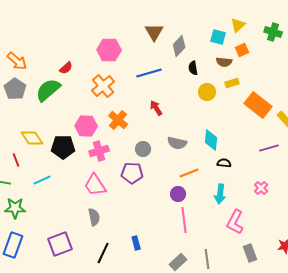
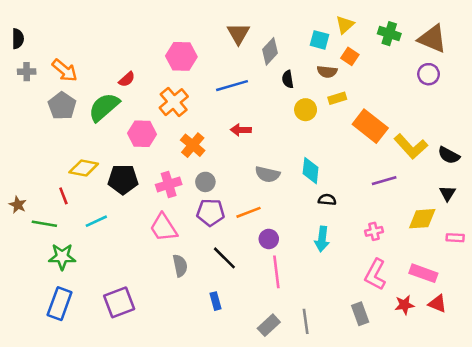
orange square: (242, 50) -> (350, 56), turned -32
red arrow: (156, 108) -> (241, 130), turned -56
pink hexagon: (86, 126) -> (142, 134), moved
yellow diamond: (32, 138) -> (84, 168), turned -45
gray circle: (143, 149) -> (205, 182), moved
orange line: (189, 173) -> (248, 212), moved
pink cross: (261, 188) -> (374, 231), turned 32
gray semicircle: (94, 217) -> (180, 266), moved
pink L-shape: (235, 222) -> (375, 274), moved
black line: (103, 253) -> (224, 258), moved, turned -70

